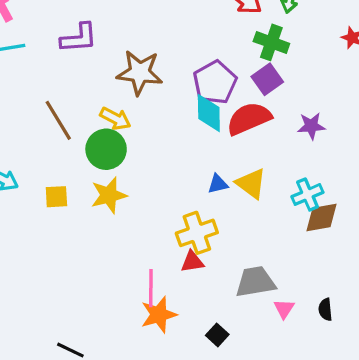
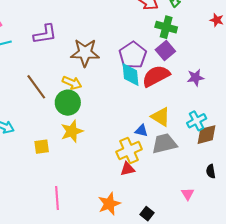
blue triangle: (218, 184) -> (141, 131), moved, turned 32
yellow square: (56, 197) -> (42, 147), moved
gray trapezoid: (255, 282) -> (164, 144), moved
pink line: (151, 288) -> (57, 198), moved
black semicircle: (325, 309) -> (211, 171), moved

